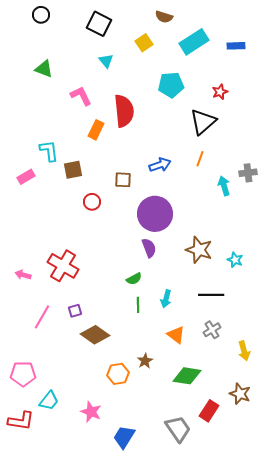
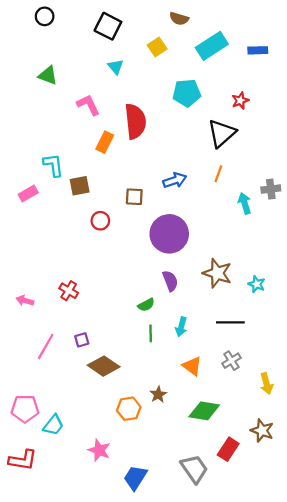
purple semicircle: (149, 248) -> (170, 281), moved
red cross: (63, 266) -> (69, 291), size x0.6
cyan trapezoid: (49, 401) -> (53, 425), moved

